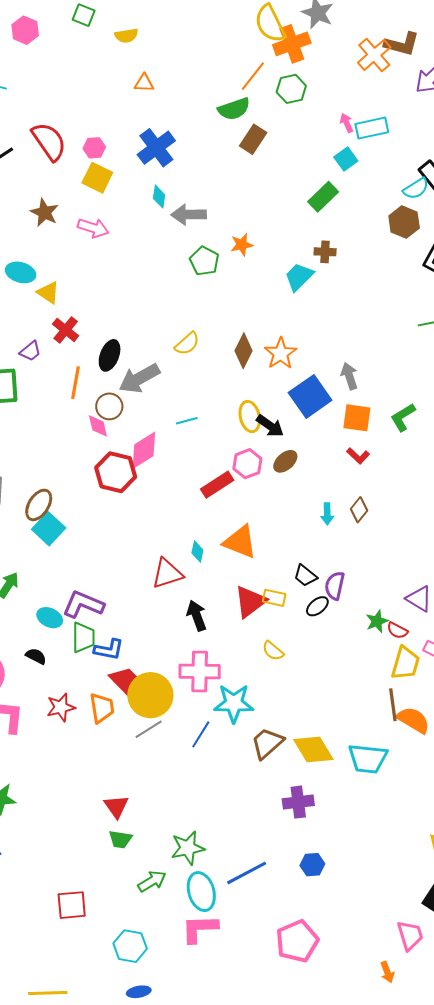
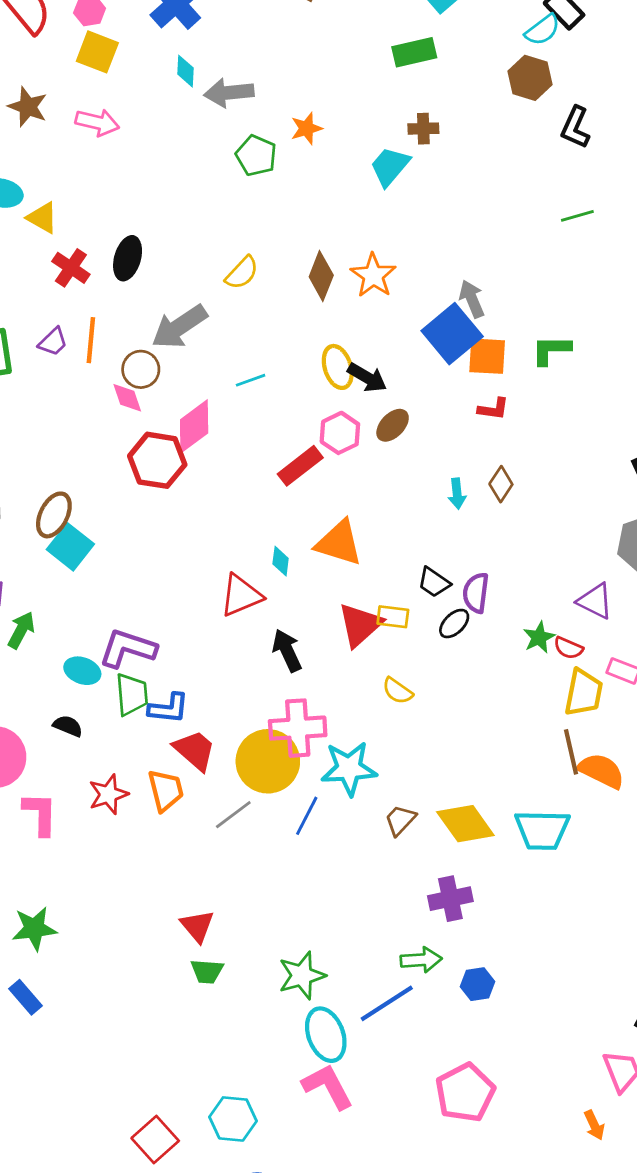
green rectangle: (323, 197) -> (414, 52), turned 36
purple trapezoid: (30, 351) -> (53, 342), moved
black ellipse: (110, 355) -> (128, 258), moved
blue square: (310, 396) -> (452, 334), moved
green L-shape: (403, 417) -> (551, 350), turned 36
red L-shape: (358, 456) -> (493, 409), turned -30
yellow circle: (150, 695) -> (268, 761), moved
brown trapezoid: (267, 743) -> (400, 820), size x0.7
green arrow: (152, 881) -> (421, 960), moved, turned 32
red square: (72, 905) -> (155, 1139), moved, turned -32
pink L-shape: (200, 929) -> (328, 1087), turned 69

